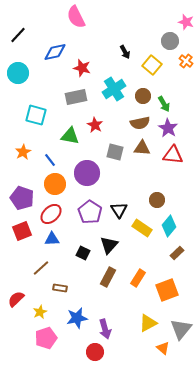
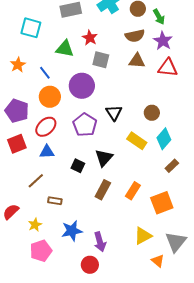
gray square: (115, 152) -> (101, 60), moved
black triangle: (119, 210) -> (114, 113), moved

